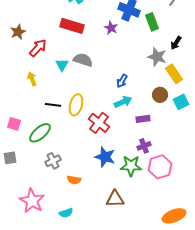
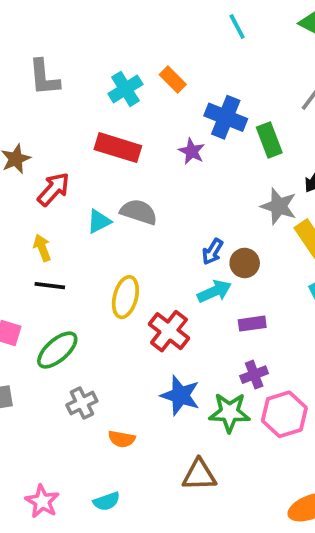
cyan triangle: (62, 65) -> (99, 221), turned 32
brown circle: (160, 95) -> (245, 263), moved
black line: (53, 105) -> (50, 286), moved
pink star: (32, 201) -> (42, 501), moved, size x0.7

